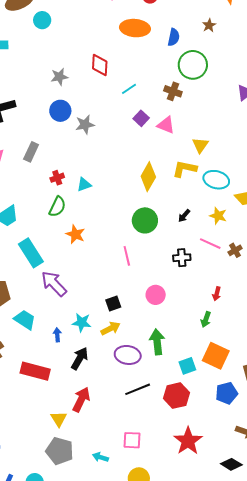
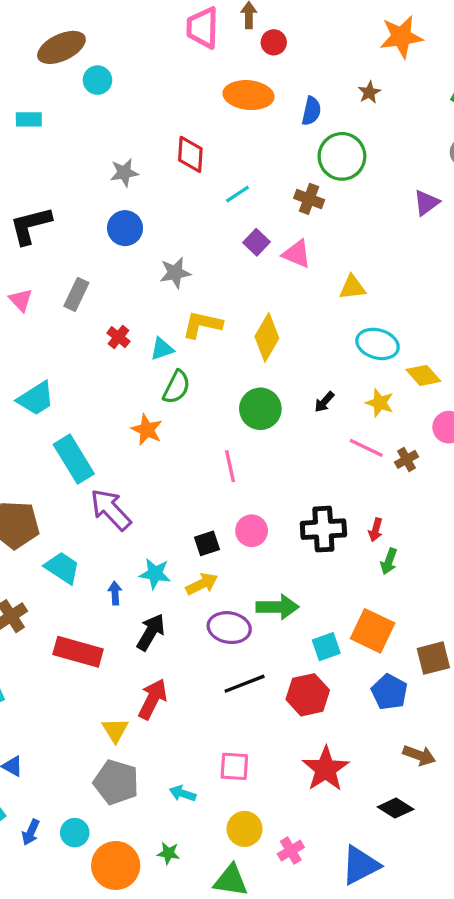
gray star: (85, 125) -> (175, 273), moved
yellow triangle: (200, 145) -> (352, 287), turned 48
yellow L-shape: (185, 169) -> (202, 325), moved
red cross: (57, 178) -> (118, 337), turned -32
green semicircle: (57, 207) -> (177, 387), moved
black cross: (182, 258) -> (323, 529), moved, size x1.5
pink circle: (156, 295) -> (252, 531), moved
green arrow: (206, 319) -> (389, 561), moved
green arrow: (157, 342) -> (277, 607), turned 95
blue pentagon: (227, 393) -> (389, 692), turned -30

